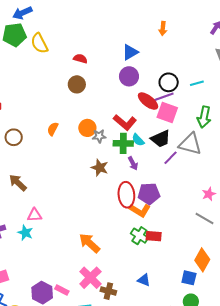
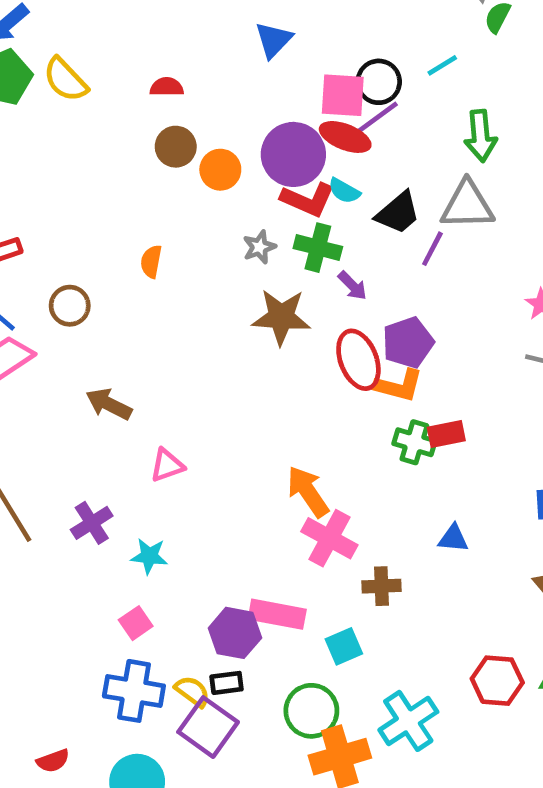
purple circle: (129, 76) -> (293, 154), moved, size x1.4
pink square: (167, 113) -> (343, 95), moved
orange circle: (87, 128) -> (220, 170), moved
cyan semicircle: (138, 140) -> (344, 191), moved
green cross: (123, 143) -> (318, 248), turned 30
brown star: (100, 168) -> (281, 317), size x1.4
cyan star: (25, 233) -> (149, 556), moved
orange arrow: (89, 243) -> (308, 492), turned 30
pink cross: (90, 278) -> (329, 538), moved
pink rectangle: (62, 290) -> (277, 614), size x1.6

